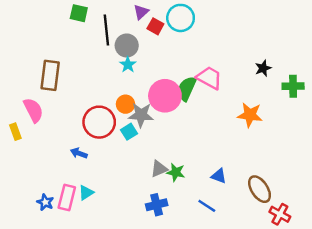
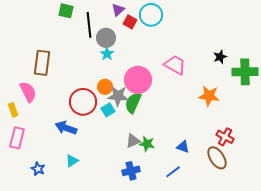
green cross: (293, 86) -> (245, 72), size x1.4
green semicircle: (187, 89) -> (133, 103), moved
blue arrow: (79, 153) -> (66, 128), size x1.5
pink rectangle: (67, 197) -> (17, 138), moved
blue line: (207, 206) -> (173, 172), turned -70
red cross: (280, 214) -> (225, 137), moved

